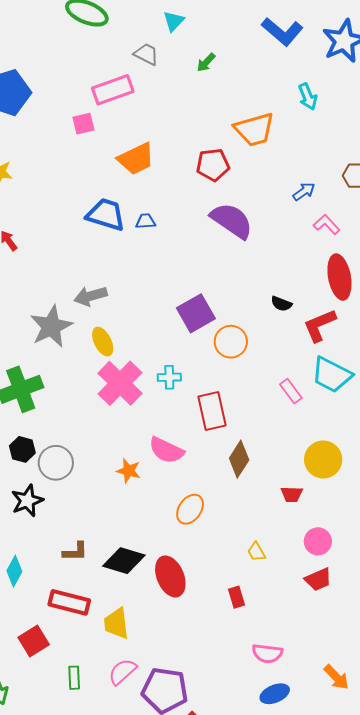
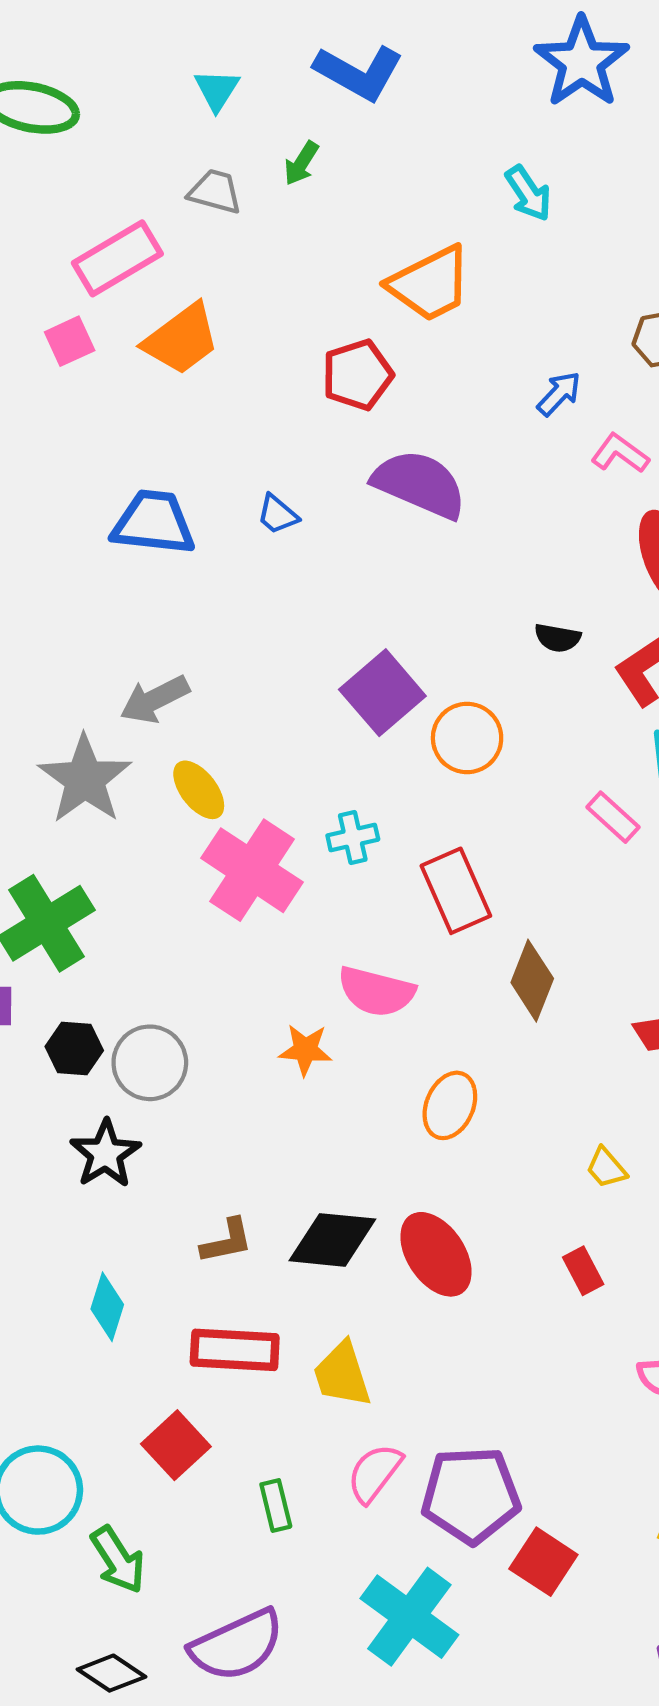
blue L-shape: (282, 32) -> (359, 72), moved
gray trapezoid: (146, 54) -> (215, 192), moved
orange trapezoid: (136, 159) -> (182, 339), moved
blue trapezoid: (146, 221) -> (277, 514), moved, turned -125

